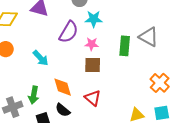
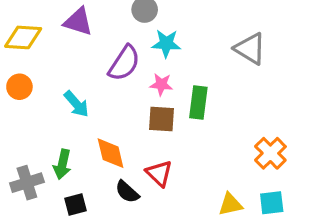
gray triangle: (149, 37) -> (250, 49), moved
green rectangle: (125, 46) -> (198, 102), moved
black semicircle: (63, 110) -> (127, 192), moved

